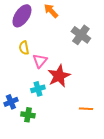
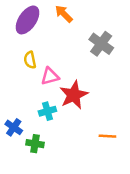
pink triangle: (40, 61) -> (50, 76), turned 35
blue cross: (11, 102) -> (14, 127), turned -32

